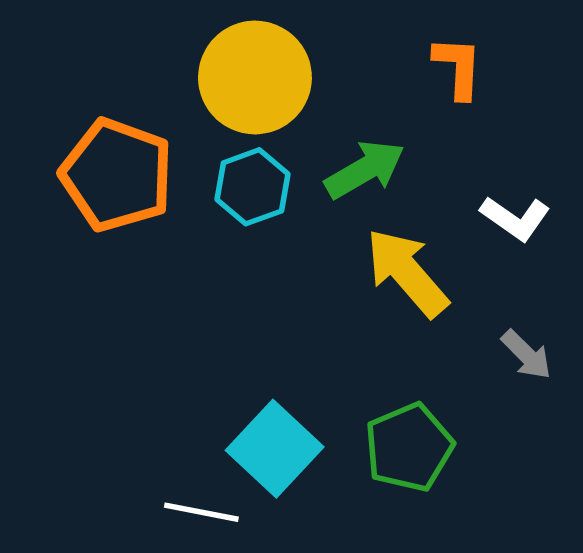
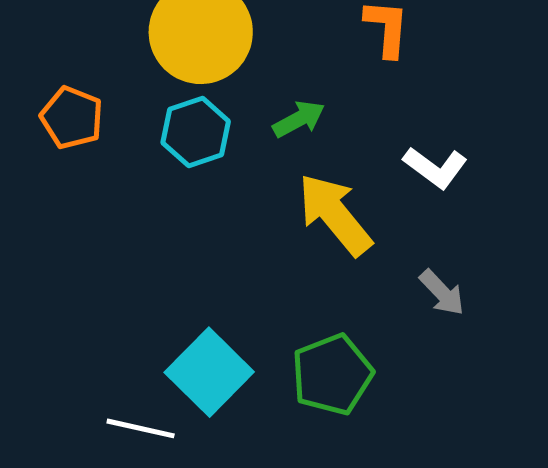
green arrow: (365, 170) -> (299, 119), size x0.7
orange pentagon: (117, 175) -> (72, 118), size x0.6

